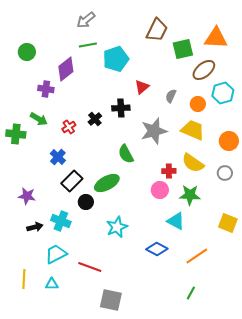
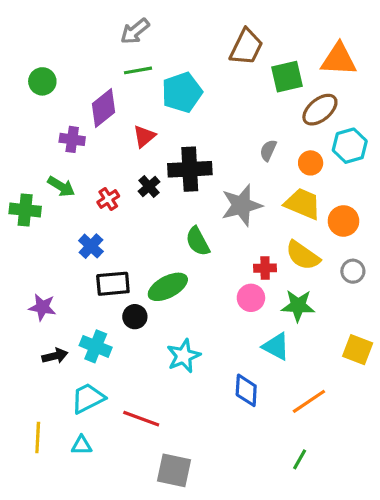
red triangle: (142, 87) -> (144, 136), moved
black cross: (121, 108) -> (190, 169), size x1.5
orange circle: (229, 141) -> (343, 221), moved
black rectangle: (72, 181) -> (113, 284), turned 40
blue diamond: (157, 249) -> (246, 390), turned 65

